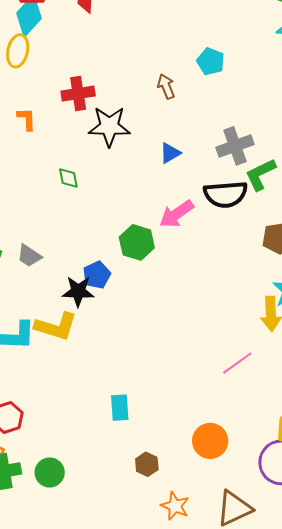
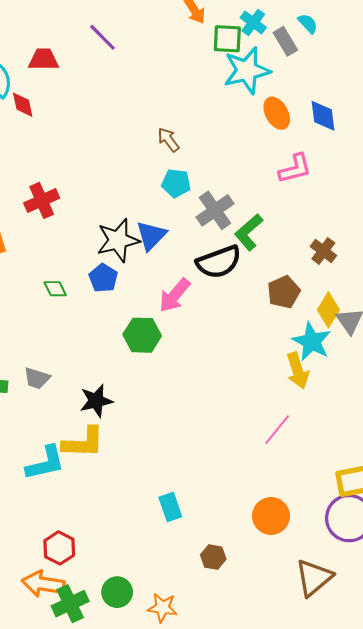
cyan pentagon: (211, 61) -> (176, 183), moved
brown arrow: (166, 86) -> (168, 140), moved
black star: (109, 126) -> (118, 240), moved
blue triangle: (170, 153) -> (151, 236), size x1.4
blue pentagon: (97, 275) -> (103, 278), moved
orange star: (175, 506) -> (162, 608), moved

